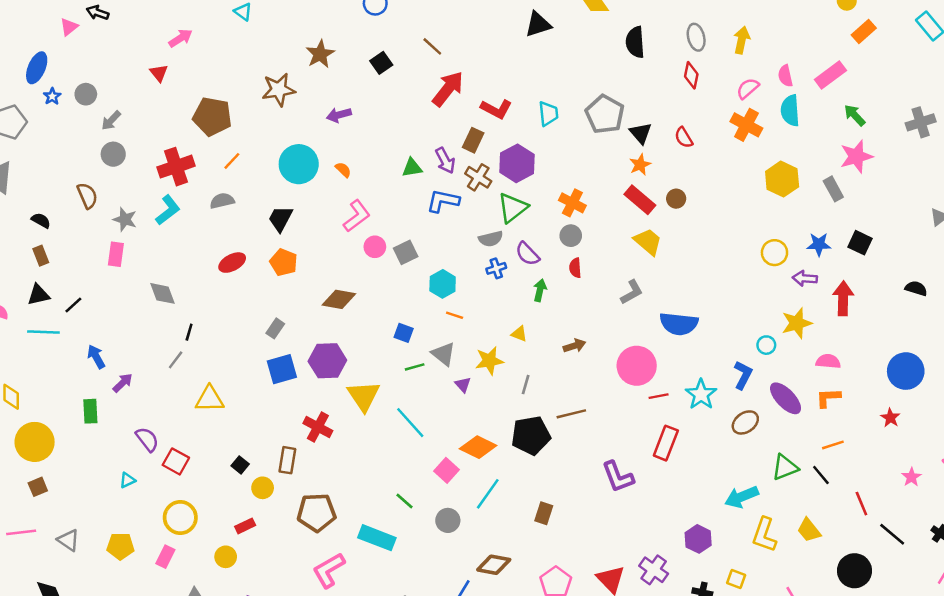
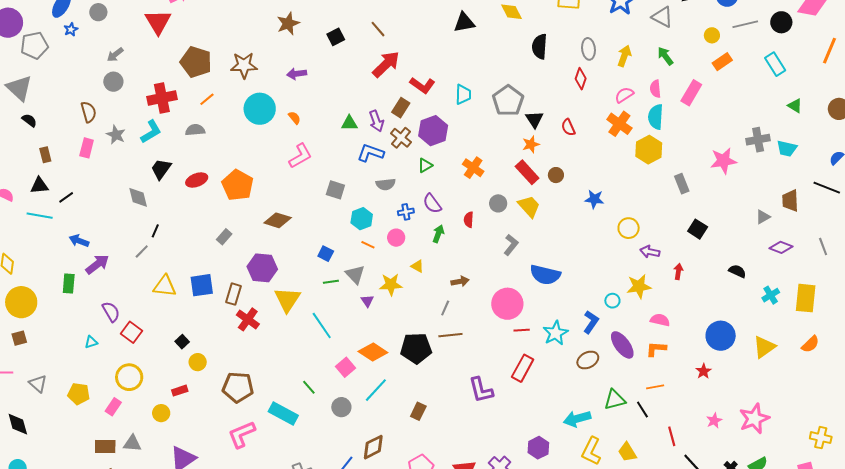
red triangle: (159, 73) -> (158, 22), size x1.8
pink rectangle: (830, 75) -> (691, 93), turned -30
brown star: (279, 90) -> (244, 65), moved
gray circle: (86, 94) -> (98, 12), moved
green arrow: (855, 115) -> (665, 56), moved
pink star: (856, 156) -> (723, 161), moved
yellow hexagon: (782, 179) -> (649, 150), moved
green triangle: (513, 208) -> (425, 165), size x0.6
black trapezoid: (280, 219) -> (161, 169), moved
black semicircle: (41, 220) -> (29, 120), moved
gray circle: (571, 236) -> (498, 203), moved
gray semicircle: (491, 239) -> (386, 184), moved
blue star: (819, 244) -> (594, 199), moved
pink circle: (375, 247) -> (396, 238), moved
gray square: (406, 252) -> (335, 190), turned 36
pink rectangle: (116, 254) -> (87, 148), moved
orange pentagon: (284, 262) -> (238, 185), size x1.4
gray L-shape: (632, 292) -> (511, 245), turned -30
red arrow: (843, 298) -> (678, 271), size x0.6
blue arrow: (96, 357) -> (79, 241), turned -48
blue square: (282, 369) -> (202, 285), moved
purple arrow: (123, 383) -> (97, 264), size x1.4
gray line: (526, 385) -> (445, 308), moved
brown rectangle: (287, 460) -> (234, 294), moved
brown diamond: (494, 565) -> (373, 447), turned -44

